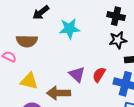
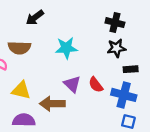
cyan star: (69, 29) -> (66, 48), moved
red semicircle: (99, 75) -> (96, 85), turned -70

